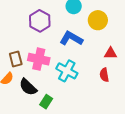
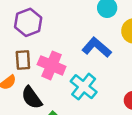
purple hexagon: (40, 21) -> (28, 22), moved

